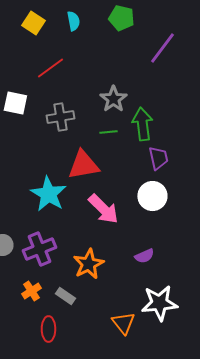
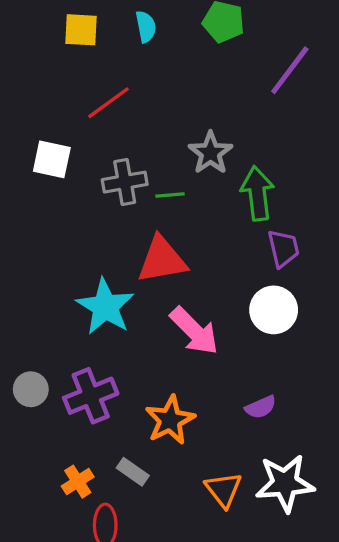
yellow square: (33, 23) -> (81, 30), turned -30
green line: (108, 132) -> (170, 195), moved
orange cross: (31, 291) -> (78, 482), moved
orange triangle: (123, 323) -> (223, 490), moved

